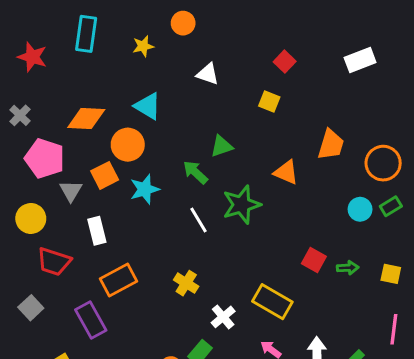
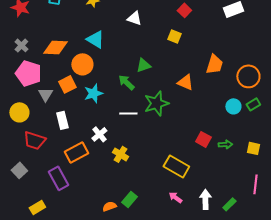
gray cross: (20, 115) -> (21, 45), moved
white line: (198, 220) -> (128, 113), turned -60
white cross: (223, 317) -> (99, 134), moved

